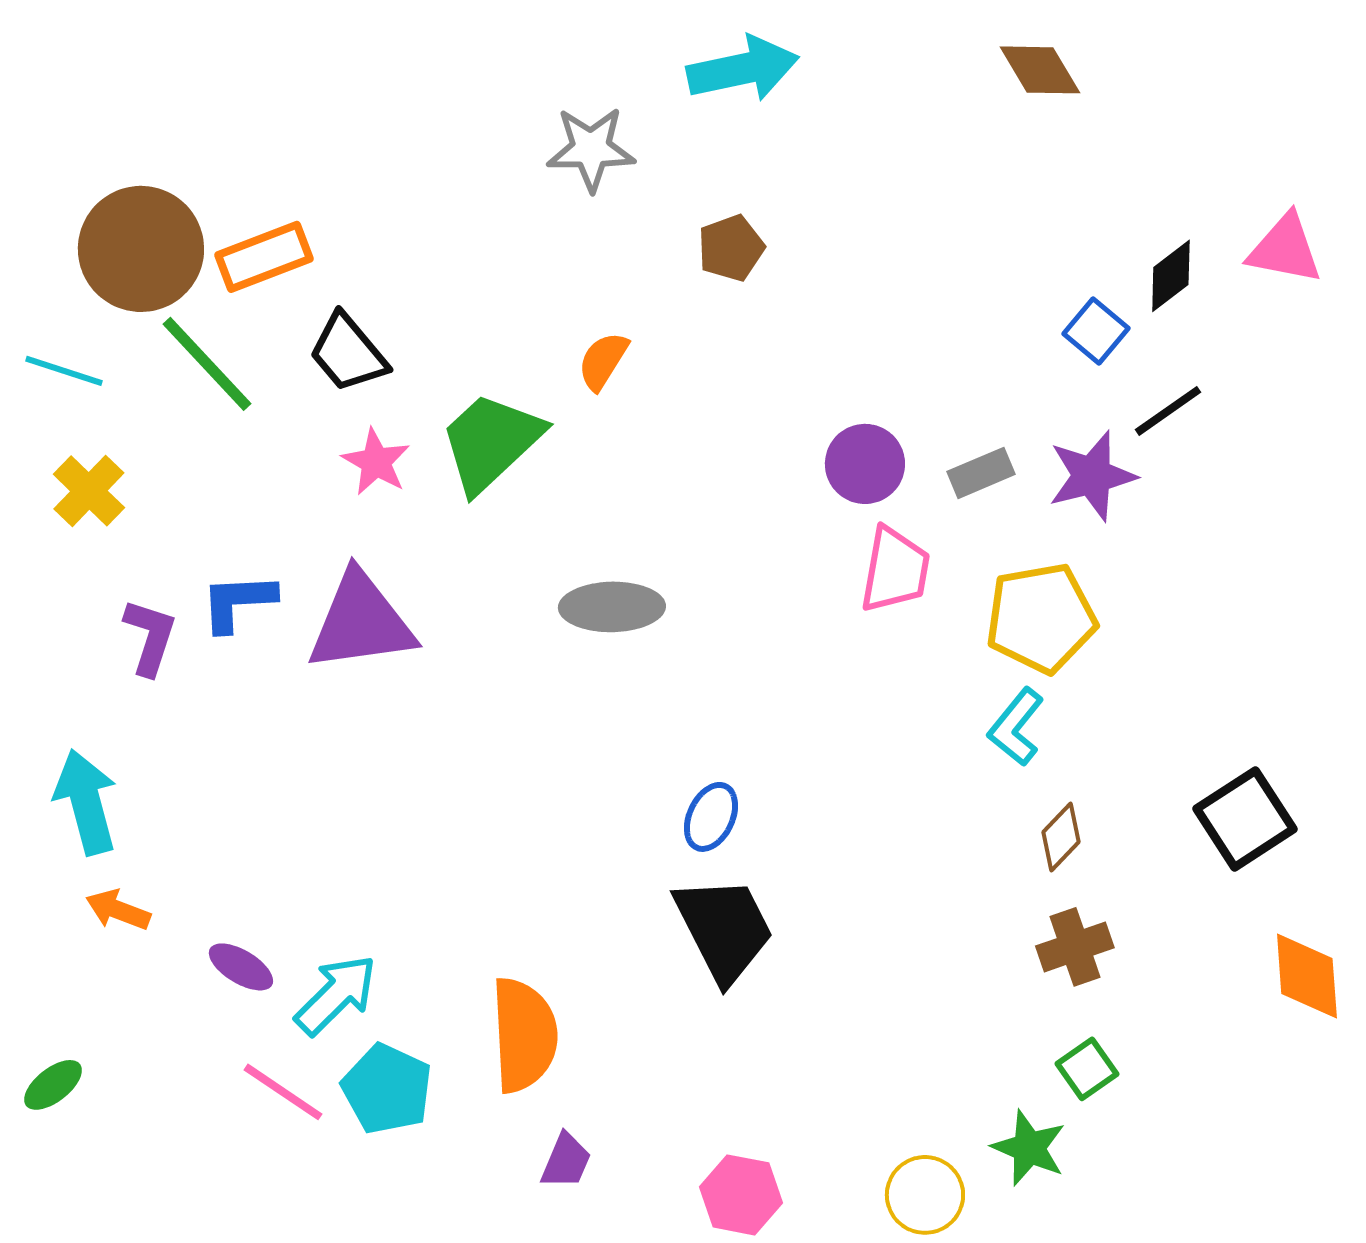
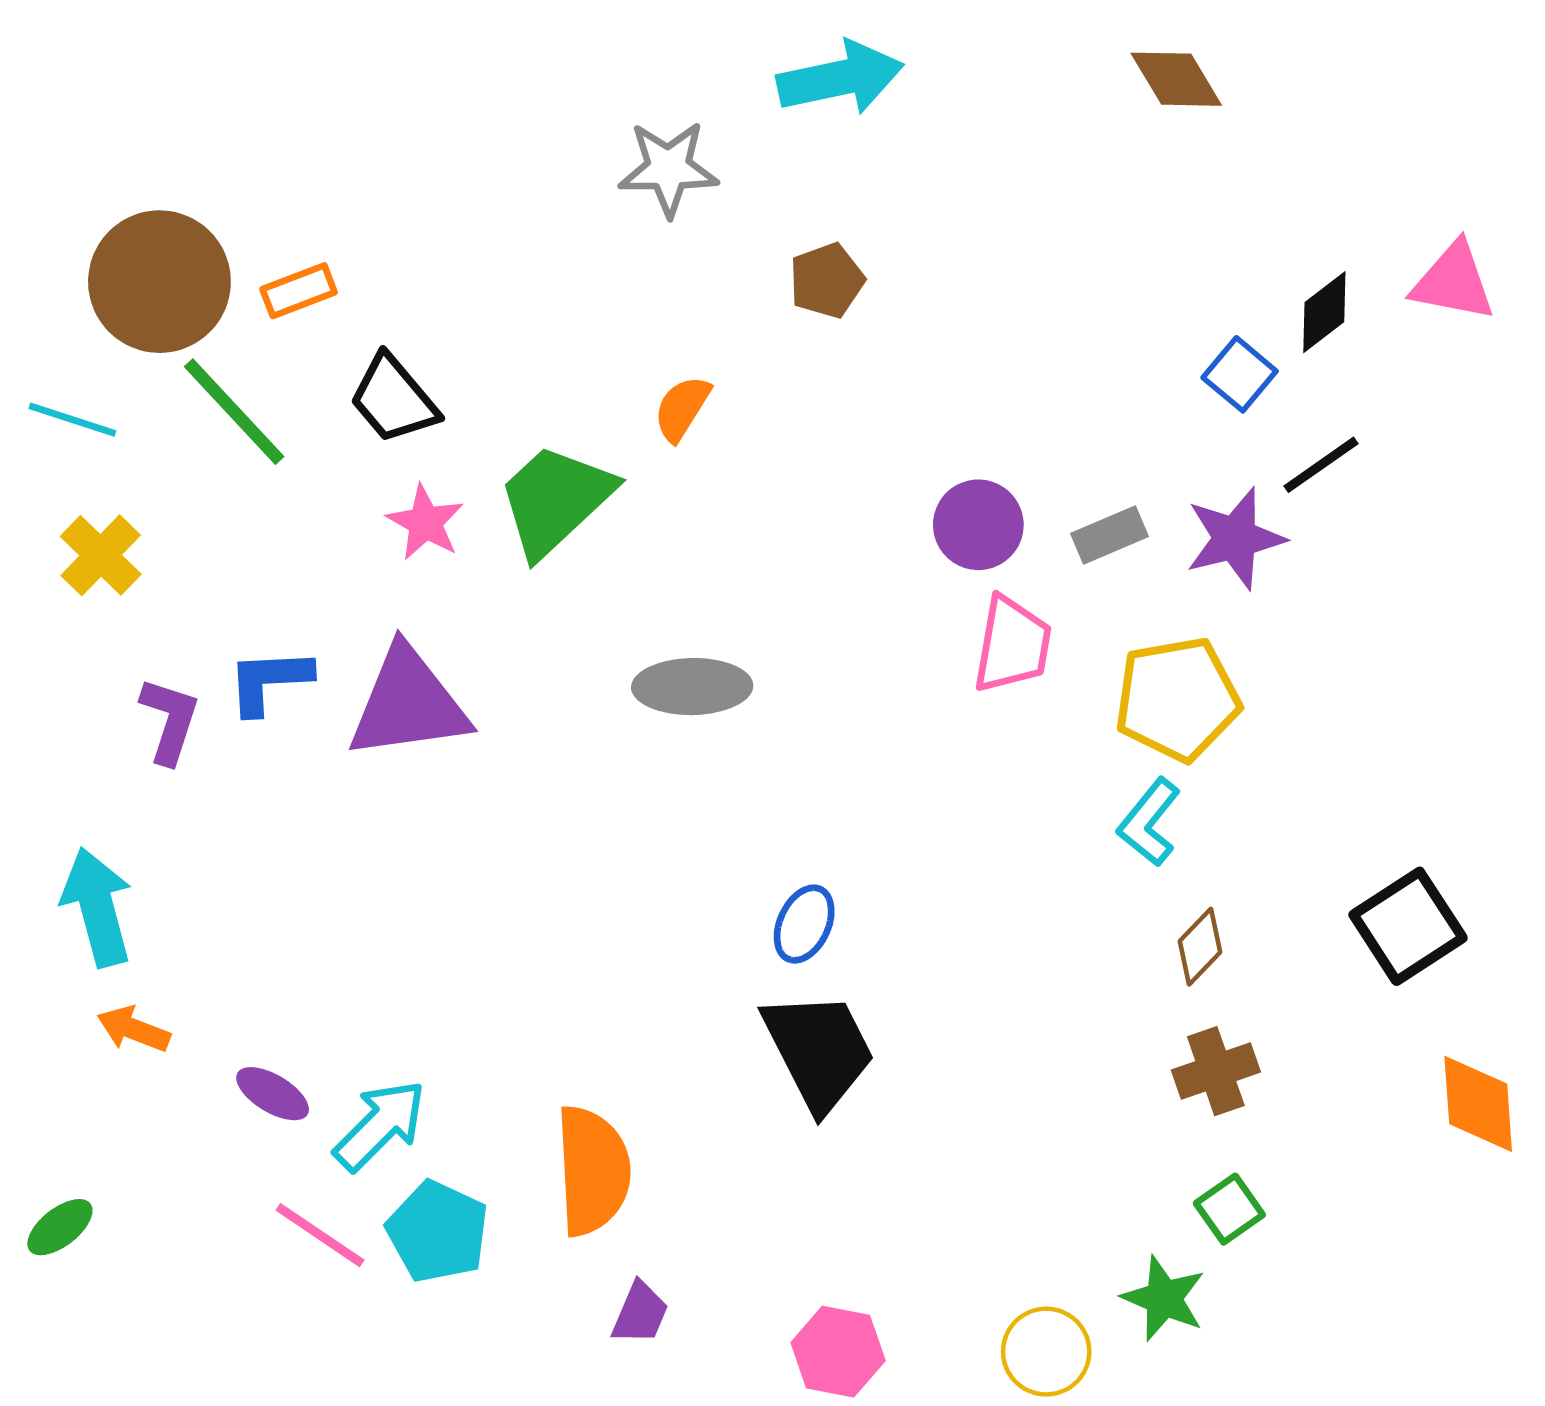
orange rectangle: (264, 257) -> (299, 291), size x0.7

